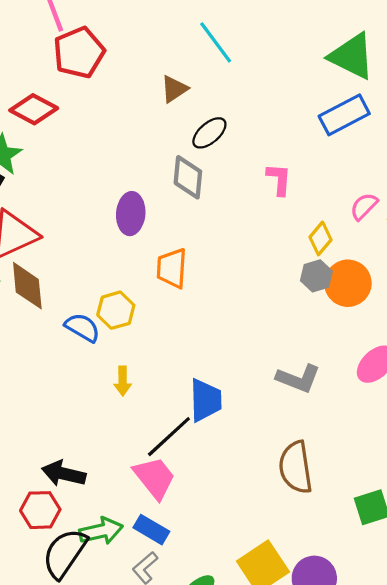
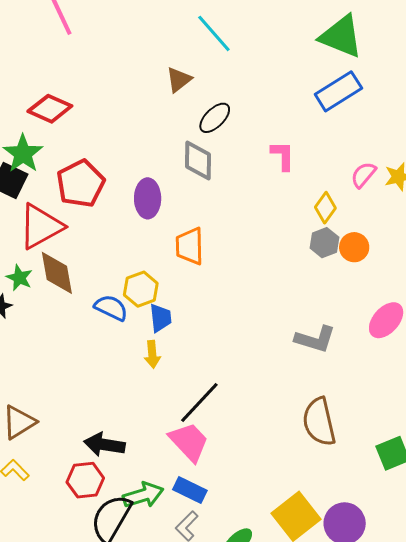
red pentagon: (79, 52) -> (81, 184), moved
orange circle: (348, 283) -> (354, 247), size x0.7
blue trapezoid: (205, 400) -> (160, 318), moved, size x0.7

